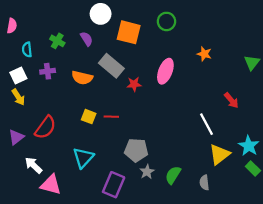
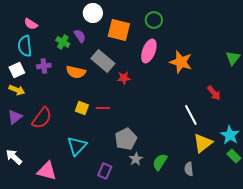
pink semicircle: (12, 26) -> (31, 24), moved, turned 112
green cross: (57, 41) -> (63, 42), moved
cyan semicircle: (27, 50) -> (25, 46), size x1.5
orange star: (204, 54) -> (181, 62), moved, size x1.6
pink ellipse: (165, 71) -> (149, 51), moved
yellow arrow: (18, 97) -> (17, 90), turned -35
purple triangle: (16, 137) -> (15, 117), moved
gray pentagon: (136, 150) -> (126, 139), turned -30
white arrow: (34, 165) -> (14, 157), moved
purple rectangle: (114, 185) -> (105, 171), size x0.7

